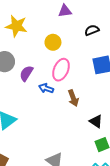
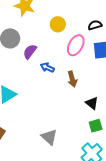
black semicircle: (92, 30) -> (95, 25), moved
pink ellipse: (61, 70) -> (76, 45), moved

